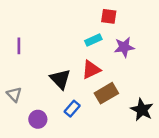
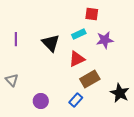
black triangle: (60, 79) -> (51, 43), moved
blue rectangle: (72, 109) -> (76, 100), moved
purple circle: (38, 119) -> (41, 101), moved

